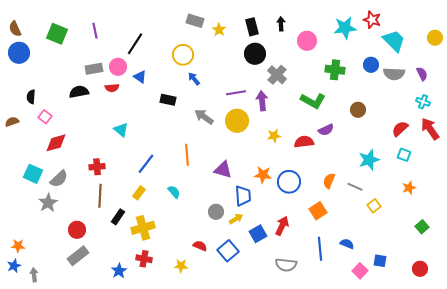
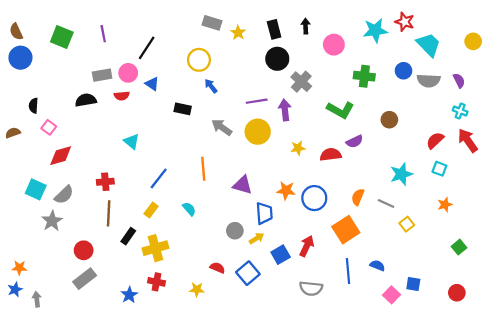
orange square: (318, 211) -> (346, 230), size x1.4

